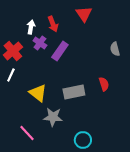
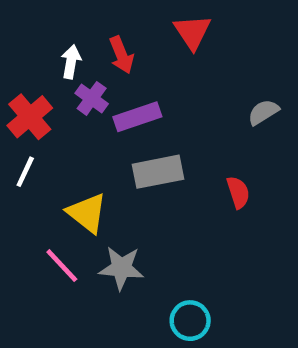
gray semicircle: (115, 49) -> (263, 112), turned 72
purple rectangle: (60, 51) -> (137, 117), turned 36
gray rectangle: (74, 92) -> (158, 172), moved
pink line: (27, 133) -> (62, 266), moved

